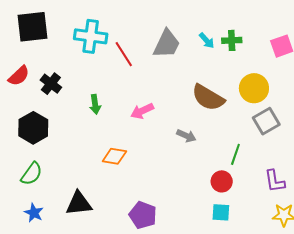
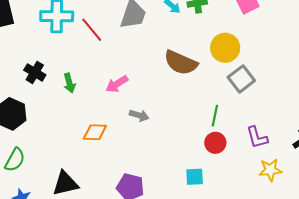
black cross: (51, 84) -> (35, 72), moved
gray arrow: (186, 136) -> (139, 115), moved
red circle: (222, 181) -> (215, 143), moved
cyan square: (221, 212) -> (195, 177), moved

